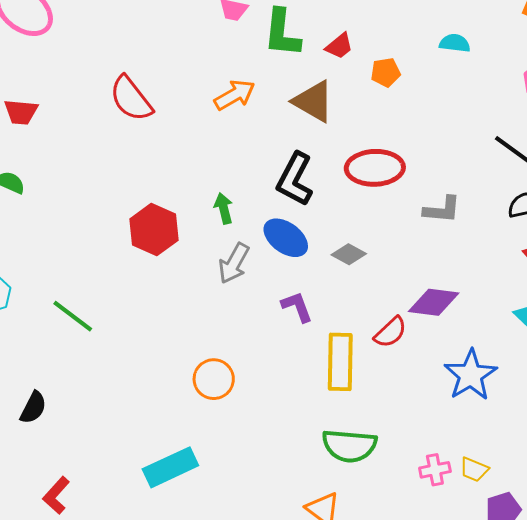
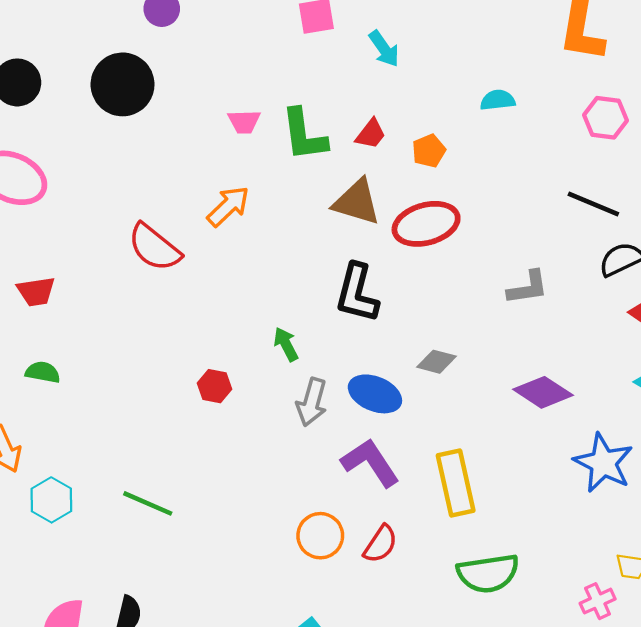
orange arrow: (235, 95) -> (228, 206), moved
red ellipse: (375, 168) -> (426, 224), moved
red hexagon: (154, 230) -> (215, 386), size x0.6
blue ellipse: (286, 238) -> (375, 394), moved
purple diamond: (434, 302) -> (543, 392), turned 39
purple L-shape: (297, 307) -> (370, 463), moved, size x1.5
red semicircle: (390, 332) -> (380, 544), moved
pink cross: (435, 470) -> (598, 601), moved

